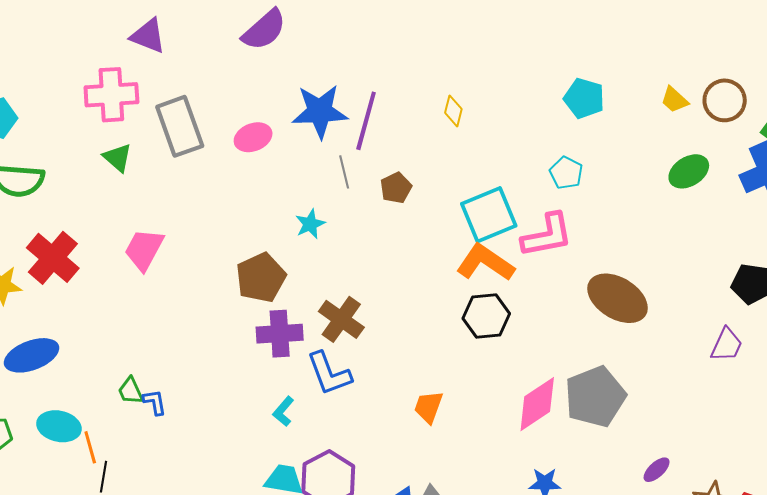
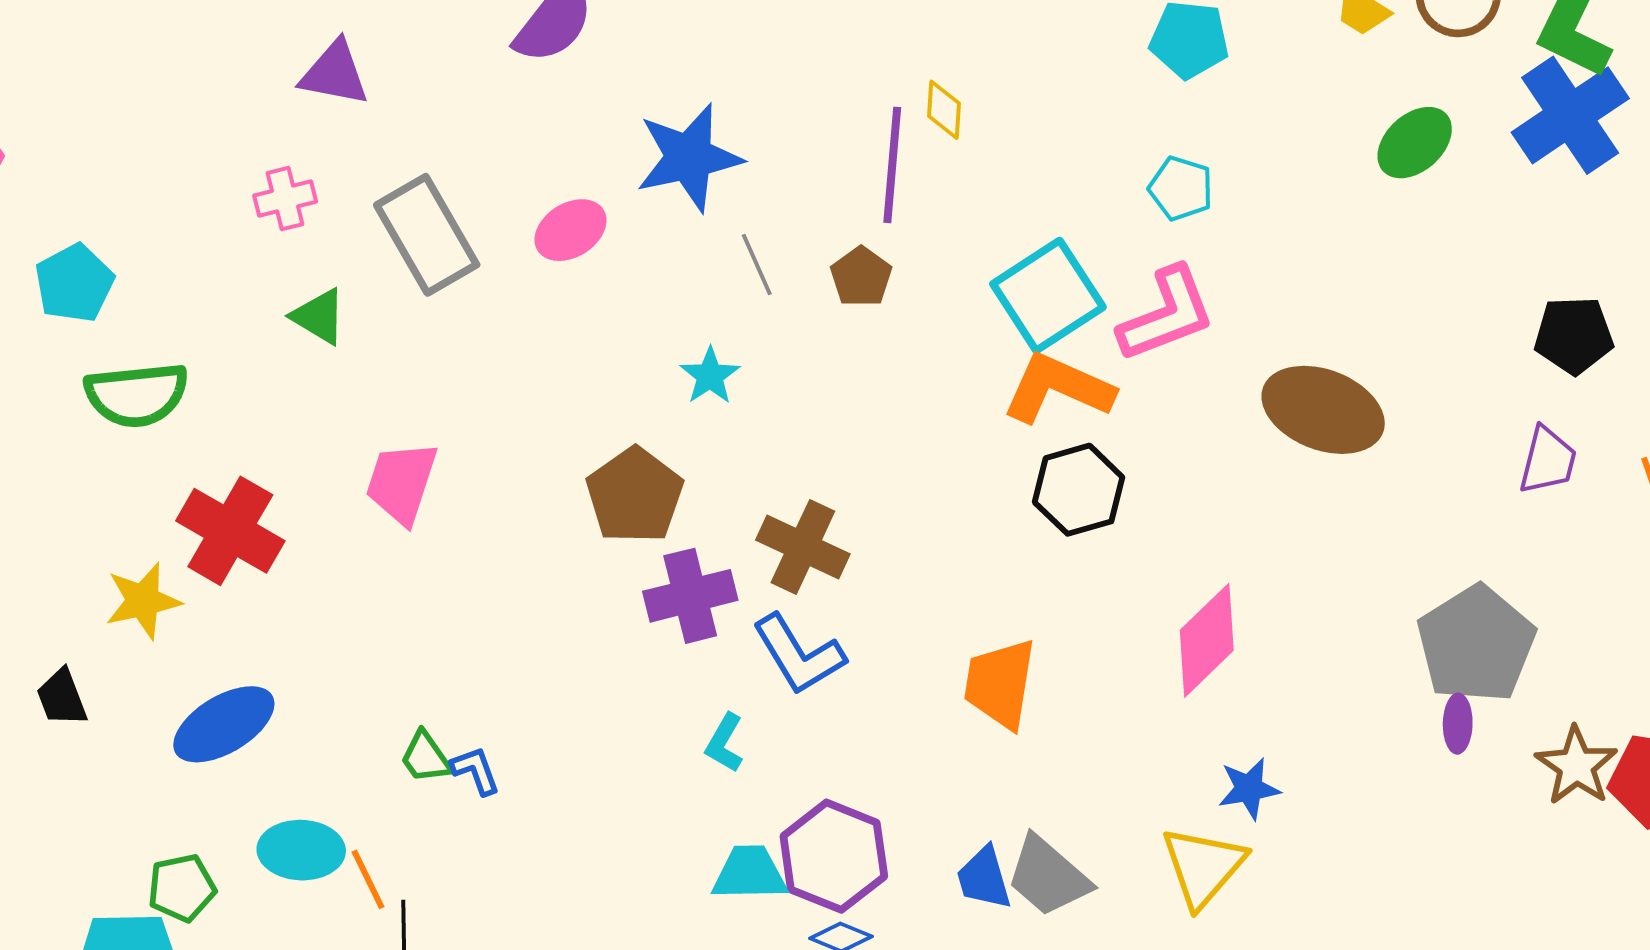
pink cross: (111, 95) -> (285, 199), size x0.6
purple line: (366, 121) -> (892, 165), moved
gray pentagon: (595, 397) -> (1476, 644), moved
orange trapezoid: (428, 407) -> (1000, 684), size x1.4
purple ellipse: (657, 470) -> (1458, 724), turned -36

